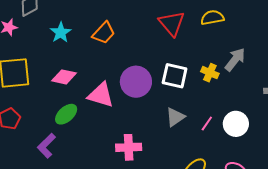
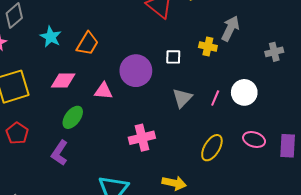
orange trapezoid: (104, 33) -> (87, 44), moved
white square: (175, 76) -> (173, 57), size x0.6
pink triangle: (101, 95) -> (103, 91), size x0.7

